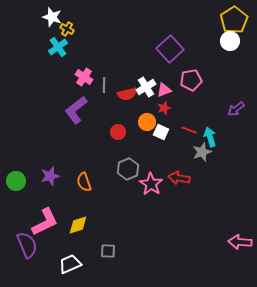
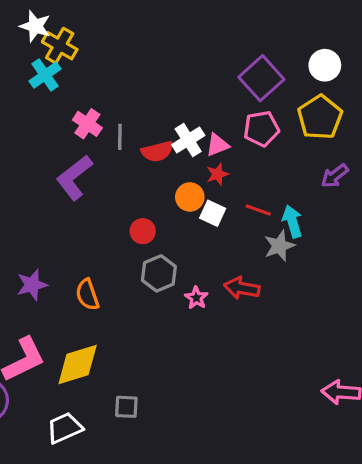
yellow pentagon: (234, 20) -> (320, 117), moved
yellow cross: (67, 29) -> (60, 46), size x1.5
purple square: (170, 49) -> (261, 78), moved
red circle: (118, 132) -> (143, 231), moved
pink star: (151, 184) -> (196, 298), size x0.6
yellow diamond: (78, 225) -> (78, 365), size x1.4

